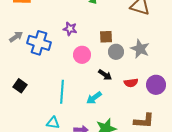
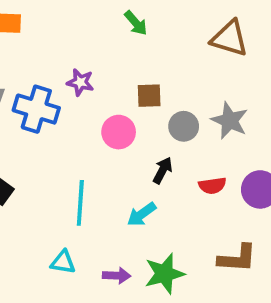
purple star: (70, 29) -> (80, 82), moved
brown square: (106, 37) -> (149, 96), moved
black arrow: (105, 75) -> (163, 170), turned -96

